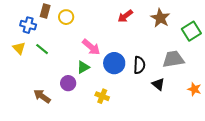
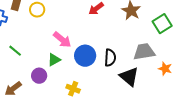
green line: (42, 49) -> (15, 51), moved
black triangle: (158, 84) -> (129, 77), size x1.5
orange star: (194, 89) -> (165, 69), moved
brown arrow: (42, 96) -> (13, 89), turned -72

